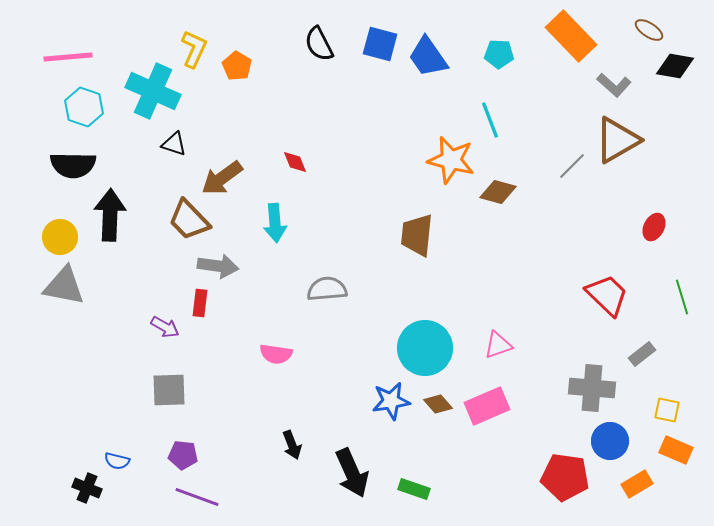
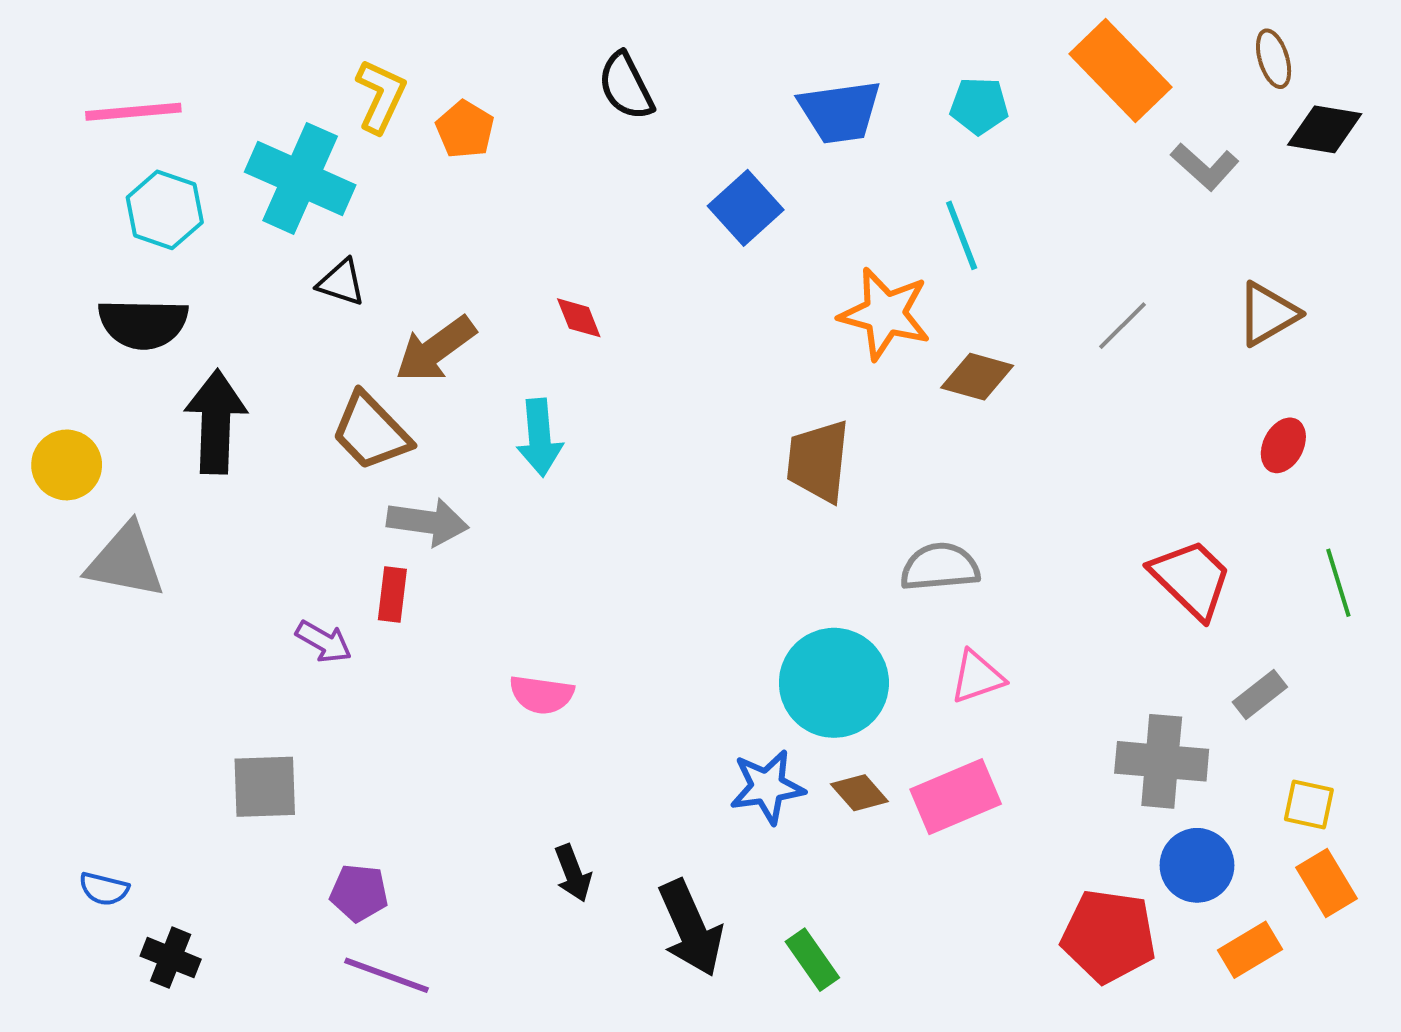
brown ellipse: (649, 30) -> (1274, 59), turned 40
blue square: (380, 44) -> (746, 208), moved, turned 33
blue trapezoid: (428, 57) -> (840, 112), turned -63
brown triangle: (617, 140) -> (1268, 314), moved, size x0.7
yellow circle: (60, 237) -> (67, 465), moved
gray semicircle: (327, 289) -> (940, 567), moved
gray square: (169, 390) -> (265, 787), moved
orange rectangle: (676, 450) -> (1327, 883), turned 36
blue semicircle: (117, 461) -> (104, 889), moved
green rectangle: (414, 489) -> (812, 960), turned 36

